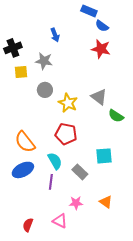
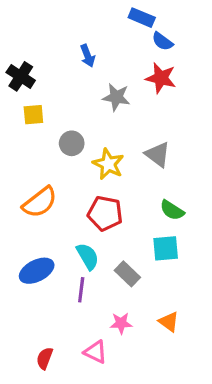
black cross: (13, 48) -> (21, 76), turned -36
gray star: (44, 61) -> (116, 97), moved
green semicircle: (116, 116) -> (172, 210), moved
orange semicircle: (25, 142) -> (40, 202), moved, turned -90

